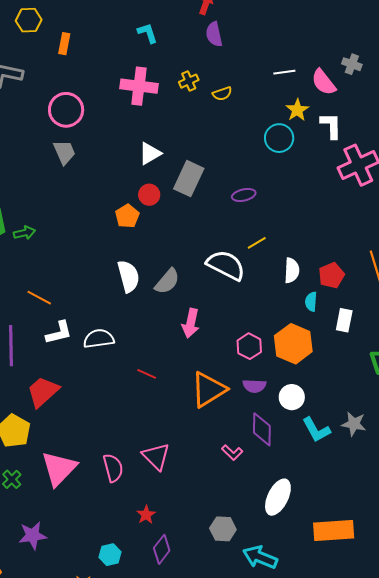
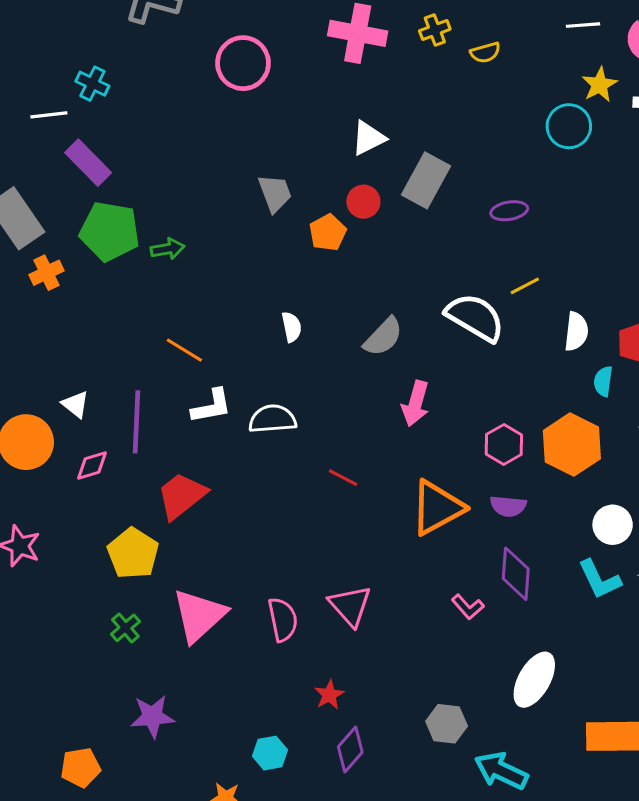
gray trapezoid: (64, 152) -> (275, 193), moved
white semicircle: (128, 276) -> (292, 327), moved, size x0.6
white circle: (292, 397) -> (613, 525), moved

